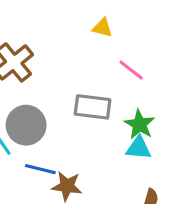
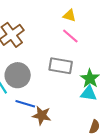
pink line: (131, 70) -> (70, 36), moved

